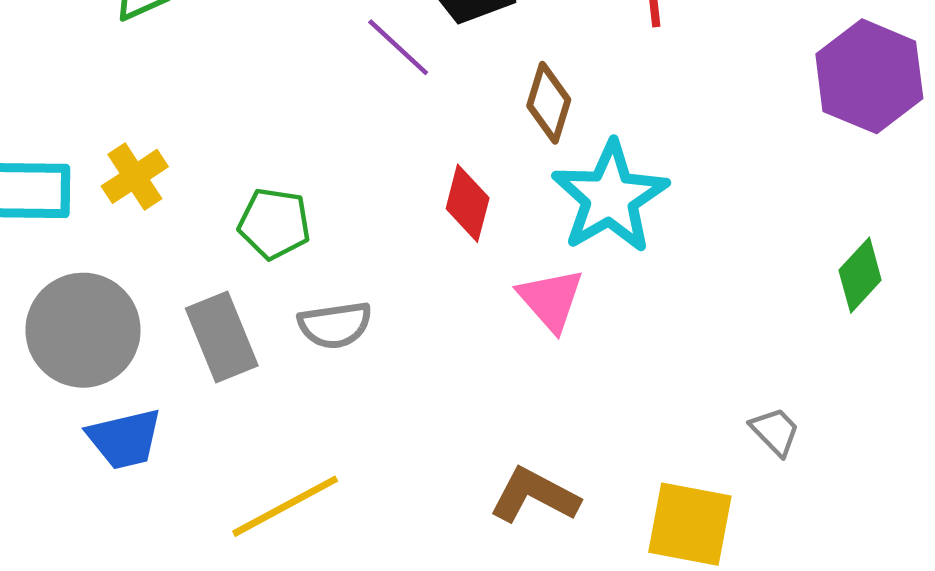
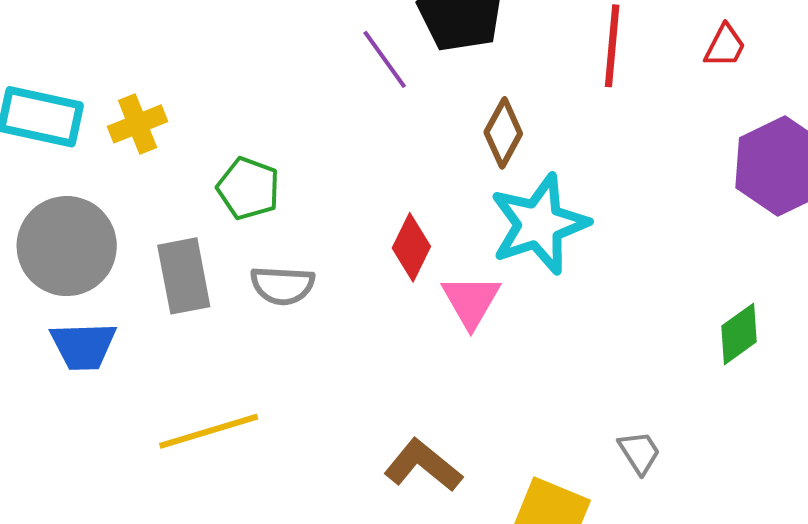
red diamond: (468, 203) -> (411, 247), moved

